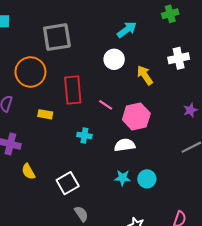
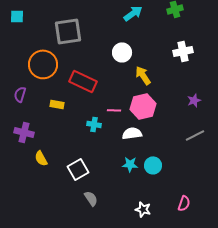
cyan arrow: (127, 30) -> (133, 13), moved
yellow arrow: (145, 75) -> (143, 75), moved
red rectangle: (73, 90) -> (83, 81), turned -60
pink line: (106, 105) -> (114, 110), moved, turned -32

